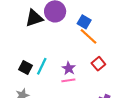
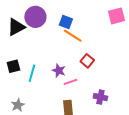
black square: (26, 67) -> (13, 66), moved, turned -32
pink line: (68, 80) -> (70, 82), moved

